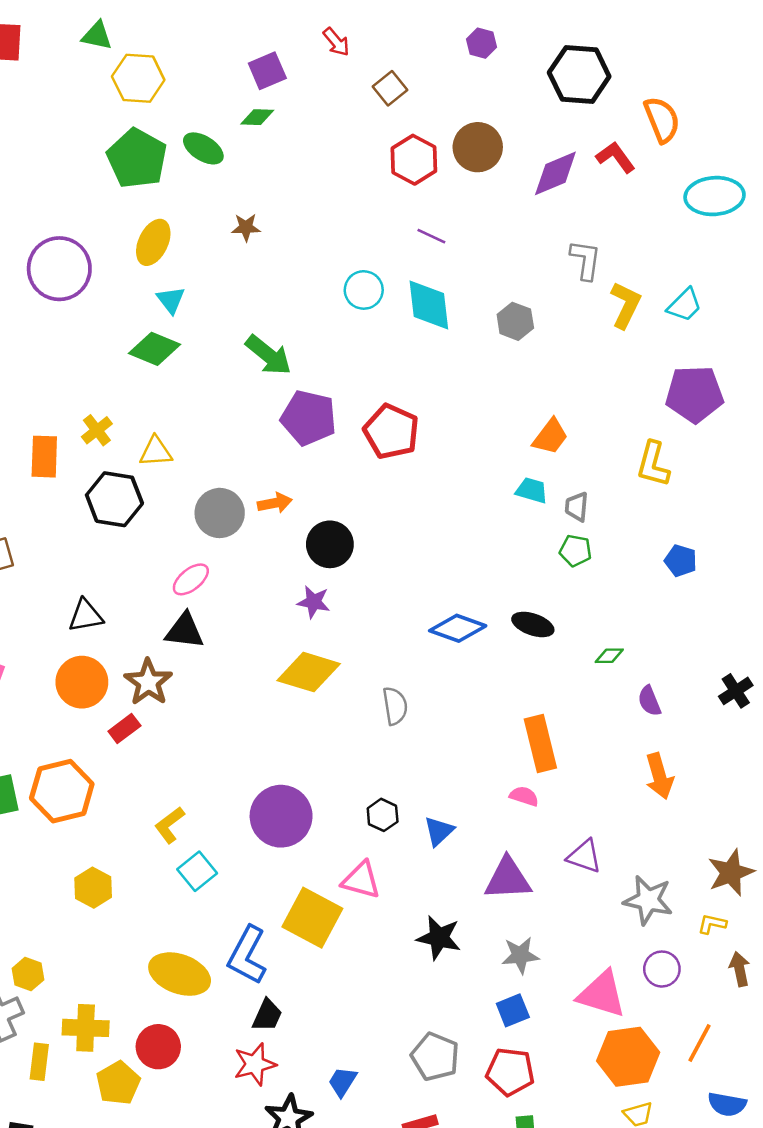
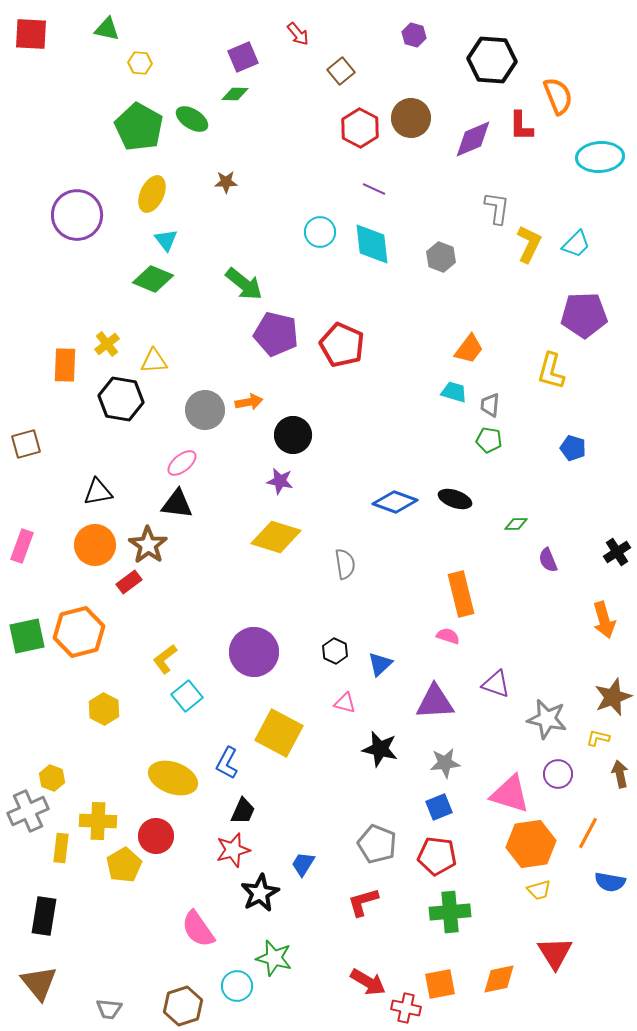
yellow hexagon: (138, 78) -> (140, 63), size x0.6
red L-shape: (616, 157) -> (521, 126), turned -144
orange arrow: (659, 776) -> (604, 620), moved
pink triangle: (361, 880) -> (345, 703), moved, size x0.7
blue L-shape: (247, 955) -> (227, 763), size x0.7

